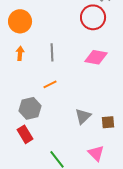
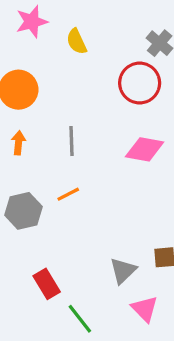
gray hexagon: (30, 108) -> (23, 211), moved
gray triangle: (83, 116) -> (123, 271), moved
red rectangle: (25, 134) -> (47, 284), moved

